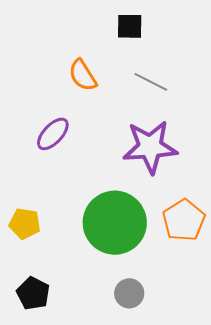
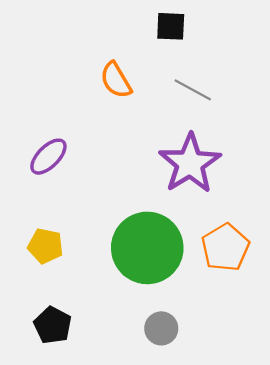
purple ellipse: (53, 134) -> (48, 157), moved
purple star: (150, 147) -> (190, 163), turned -30

